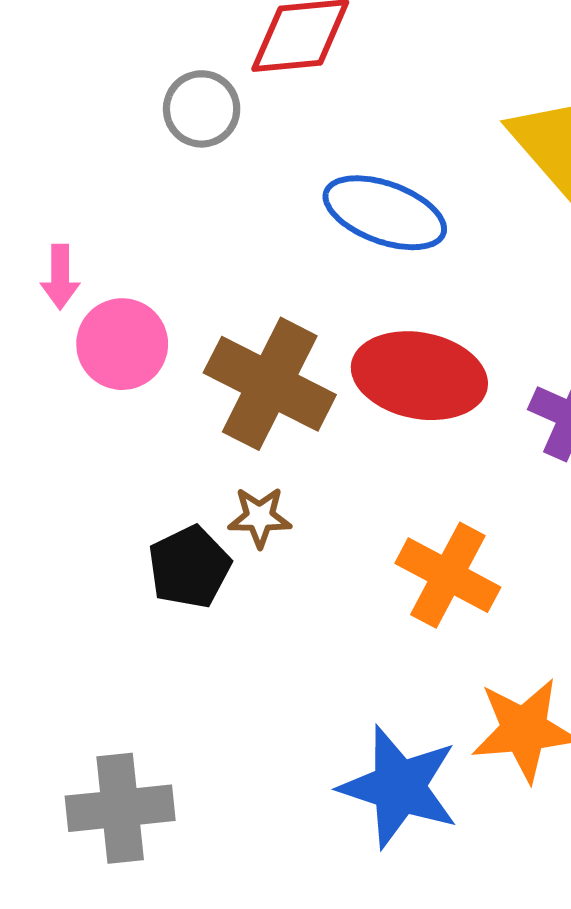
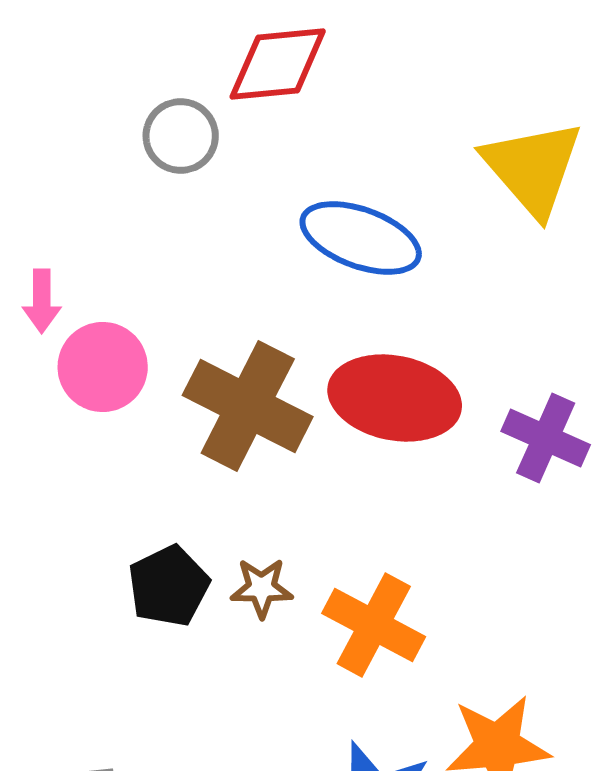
brown star: (260, 517) -> (262, 588), moved
orange cross: (448, 575) -> (374, 625), moved

